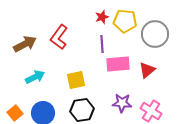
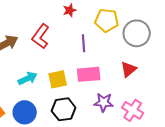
red star: (102, 17) -> (70, 10), moved
pink rectangle: (118, 64) -> (89, 74), moved
cyan arrow: (35, 77) -> (28, 78), moved

